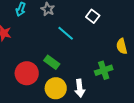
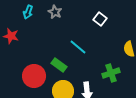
cyan line: (66, 33) -> (78, 47), moved

